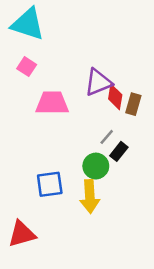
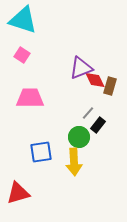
red diamond: (115, 97) -> (95, 80), turned -35
pink trapezoid: (52, 103) -> (30, 98), moved

